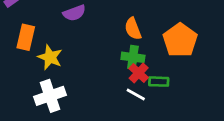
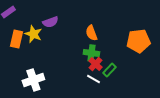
orange pentagon: (180, 40) -> (138, 41), moved, turned 30
yellow star: (50, 57) -> (33, 34), moved
green rectangle: (159, 82) -> (109, 70), turned -48

